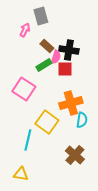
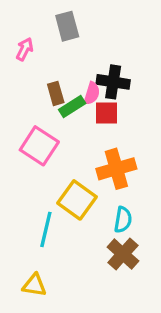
pink arrow: (25, 30) -> (25, 49), moved
brown rectangle: (47, 46) -> (56, 93), moved, turned 32
cyan semicircle: (82, 120) -> (123, 220), moved

